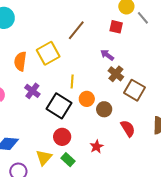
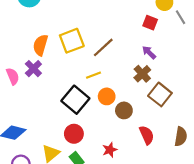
brown line: (76, 30) -> (103, 47), moved
purple arrow: (107, 55) -> (149, 52), moved
yellow line: (72, 81) -> (94, 75), turned 56
purple cross: (32, 91) -> (33, 69), moved

